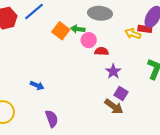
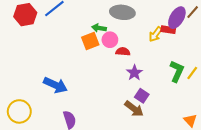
orange square: (61, 31) -> (90, 41), moved, turned 30
yellow arrow: (133, 34) -> (156, 34), turned -77
blue arrow: (37, 85) -> (55, 85), size x1.6

